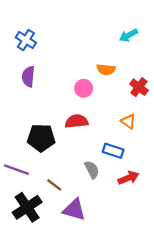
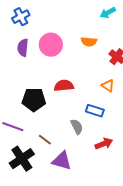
blue cross: (26, 40) -> (21, 17), turned 30
pink circle: (84, 88) -> (51, 45), moved, size x1.5
red arrow: (128, 178) -> (104, 144), moved

